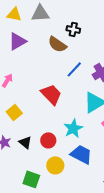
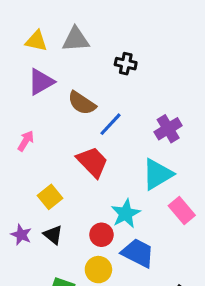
brown semicircle: (57, 44) -> (82, 103), moved
blue line: (74, 69) -> (111, 124), moved
yellow square: (14, 112) -> (50, 197), moved
red circle: (48, 140) -> (101, 235), moved

